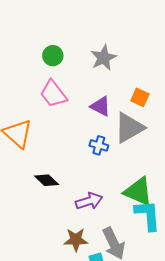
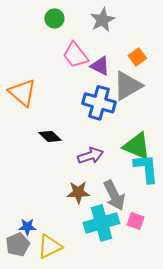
pink trapezoid: (53, 94) -> (75, 55), moved
orange square: (140, 97) -> (137, 57), turned 30
blue cross: (99, 145) -> (99, 103), size x1.8

